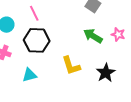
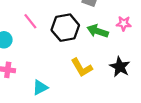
black hexagon: (37, 40) -> (65, 28), moved

